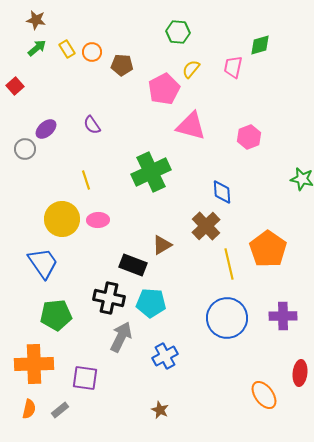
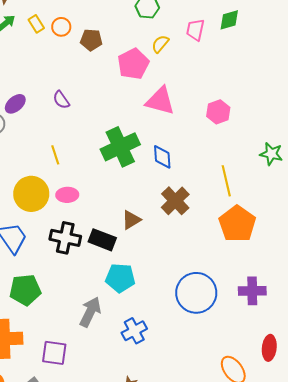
pink trapezoid: (233, 67) -> (195, 30), moved
blue diamond: (222, 192) -> (162, 157), moved
yellow line: (229, 264) -> (226, 181), moved
black cross: (109, 298) -> (65, 238), moved

